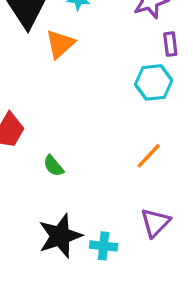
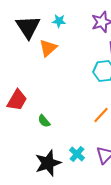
cyan cross: (104, 246) -> (77, 154), moved, turned 35

